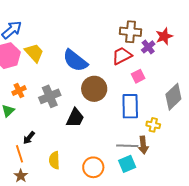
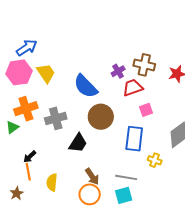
purple cross: (148, 47) -> (118, 71), moved
orange cross: (19, 91) -> (26, 109), size x1.6
brown arrow: (143, 145) -> (92, 176), moved, turned -36
orange line: (19, 154) -> (28, 172), moved

